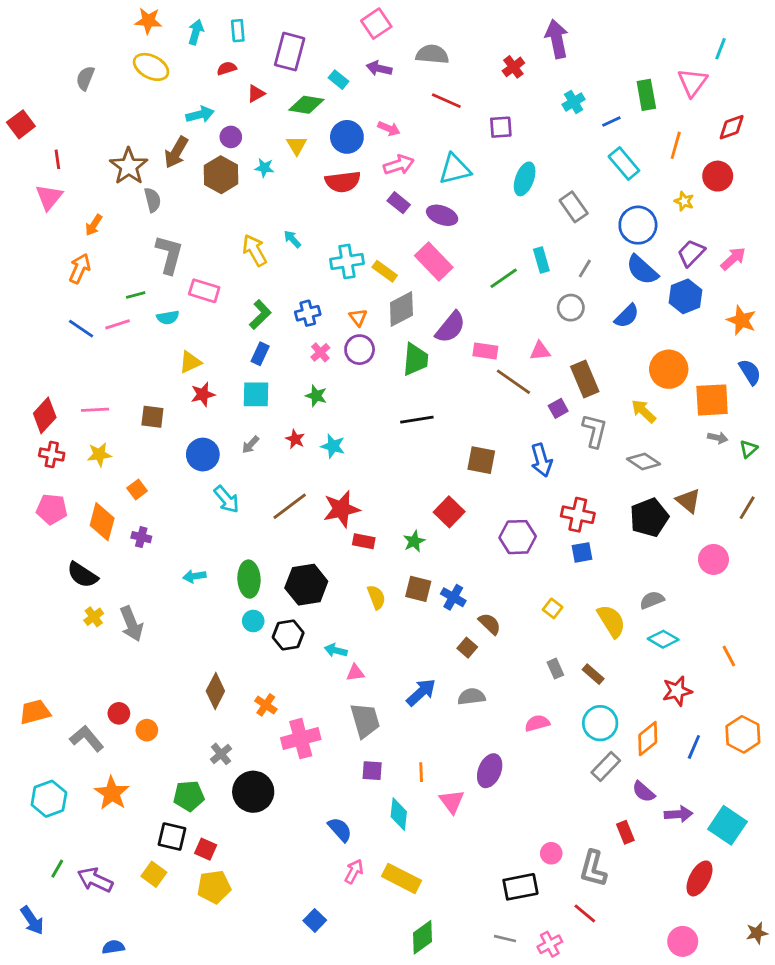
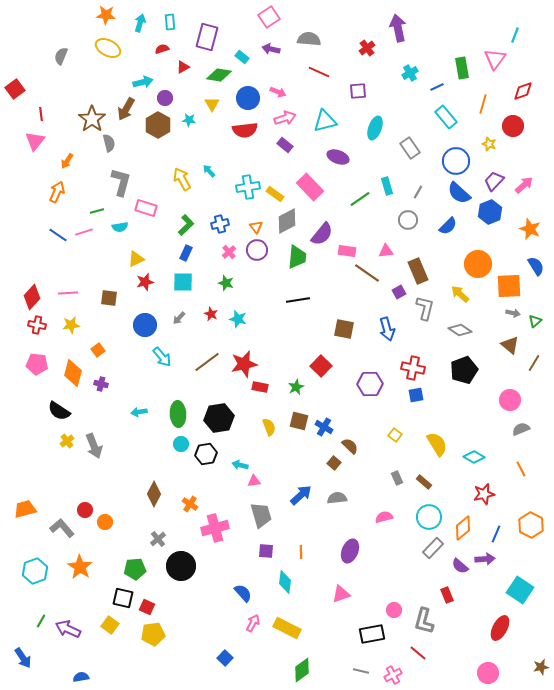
purple ellipse: (442, 215) -> (338, 157), moved
brown triangle: (688, 501) -> (510, 345), moved
gray semicircle: (652, 600) -> (521, 429), moved
pink triangle: (452, 801) -> (341, 594), moved, turned 48
purple arrow: (679, 814) -> (485, 559), moved

